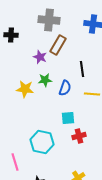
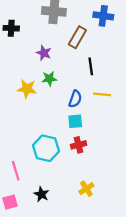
brown rectangle: (58, 45) -> (77, 37), moved
blue semicircle: (65, 88) -> (75, 99), moved
red cross: (79, 136) -> (79, 145), moved

